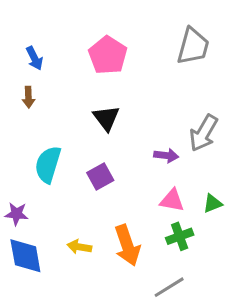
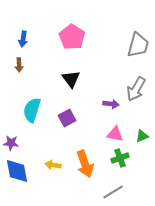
gray trapezoid: (193, 46) -> (138, 45), moved
blue arrow: (34, 58) -> (23, 39), turned 35

